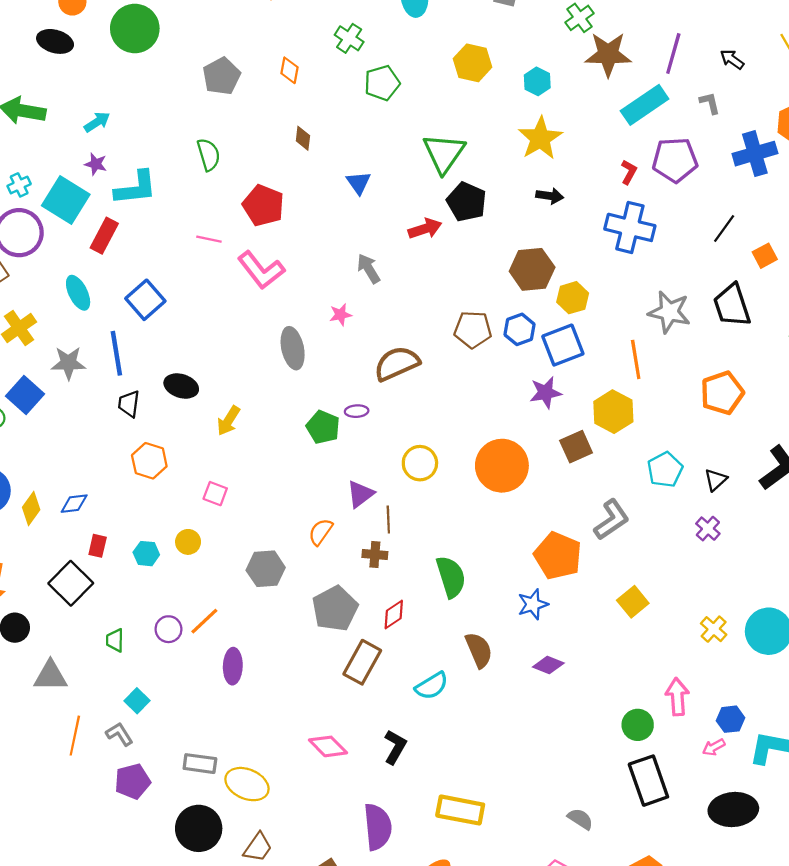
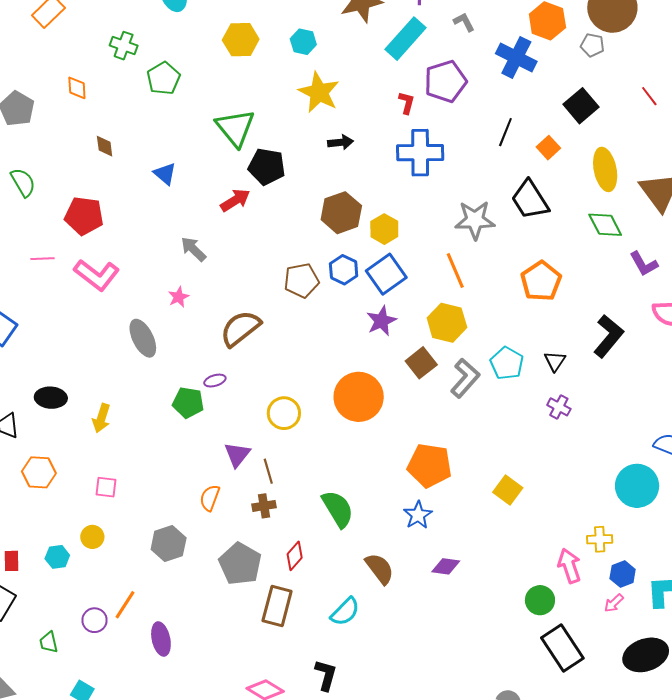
blue cross: (755, 154) -> (516, 57), turned -33
gray L-shape: (612, 520) -> (465, 378), moved
yellow cross: (714, 629) -> (600, 539), moved, turned -30

